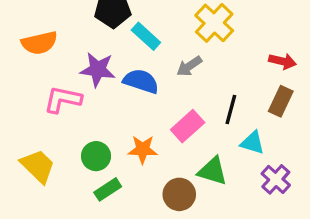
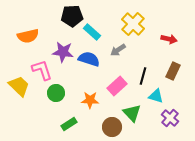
red arrow: (282, 61) -> (169, 39), moved
pink L-shape: (63, 100) -> (42, 70), turned 60
green circle: (96, 156) -> (56, 93), moved
yellow trapezoid: (38, 166) -> (19, 86), moved
green triangle: (213, 171) -> (132, 113), turned 30

